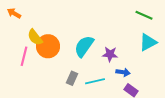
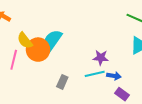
cyan semicircle: (84, 46) -> (52, 40), moved
cyan line: (95, 81) -> (95, 74), moved

